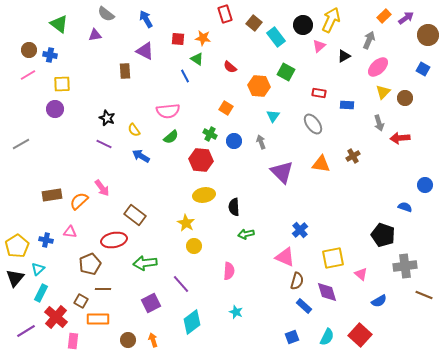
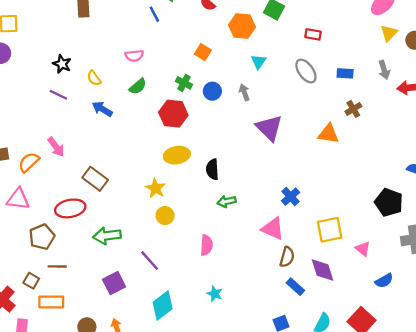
blue rectangle: (347, 105) -> (345, 73), moved
pink semicircle: (168, 111) -> (134, 56), size x0.7
orange triangle: (321, 164) -> (328, 134), moved
pink triangle: (70, 232) -> (18, 199), size x1.5

